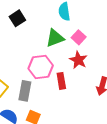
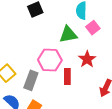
pink square: (79, 37) -> (93, 28), moved

